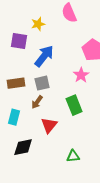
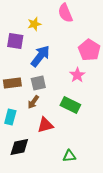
green rectangle: (74, 105) -> (70, 105), turned -42
red triangle: (49, 125) -> (45, 125), turned 36

